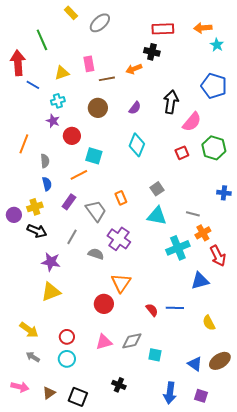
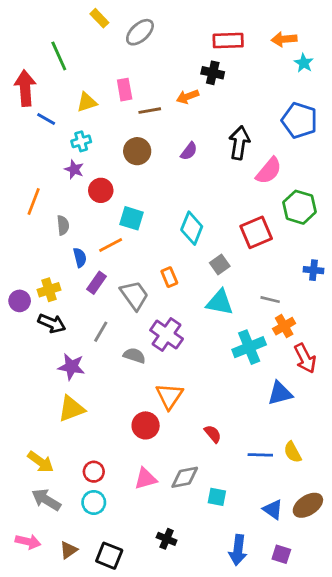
cyan diamond: (137, 145) -> (192, 228), moved
red square: (182, 153) -> (256, 232), moved, size x1.6
blue semicircle: (47, 184) -> (80, 258), moved
blue line: (175, 308) -> (260, 455), moved
gray arrow: (33, 357) -> (46, 500), size x1.5

